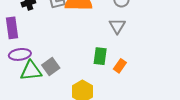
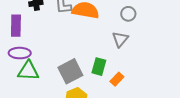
gray square: (51, 66) -> (70, 71), moved, size x1.4

